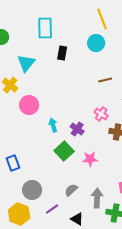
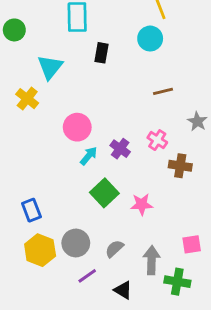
pink circle: (29, 105) -> (77, 127), moved
cyan arrow: (53, 125) -> (89, 156), turned 56
purple cross: (77, 129) -> (120, 149), moved
gray circle: (32, 190) -> (76, 243), moved
yellow hexagon: (19, 214) -> (40, 250), moved

